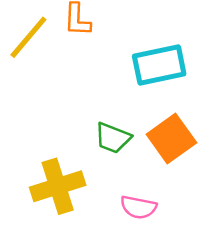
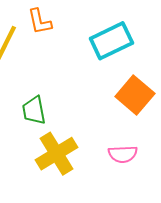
green trapezoid: (113, 138) -> (34, 110), moved, turned 72

